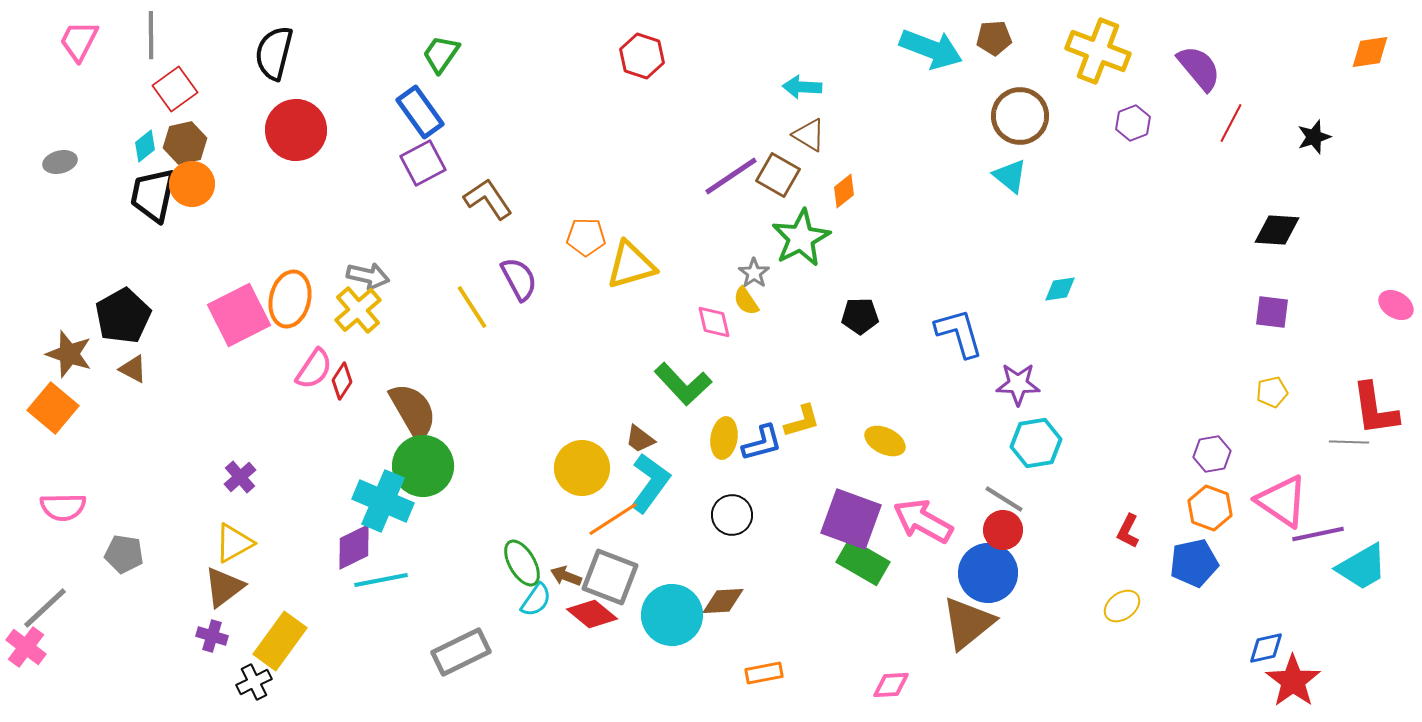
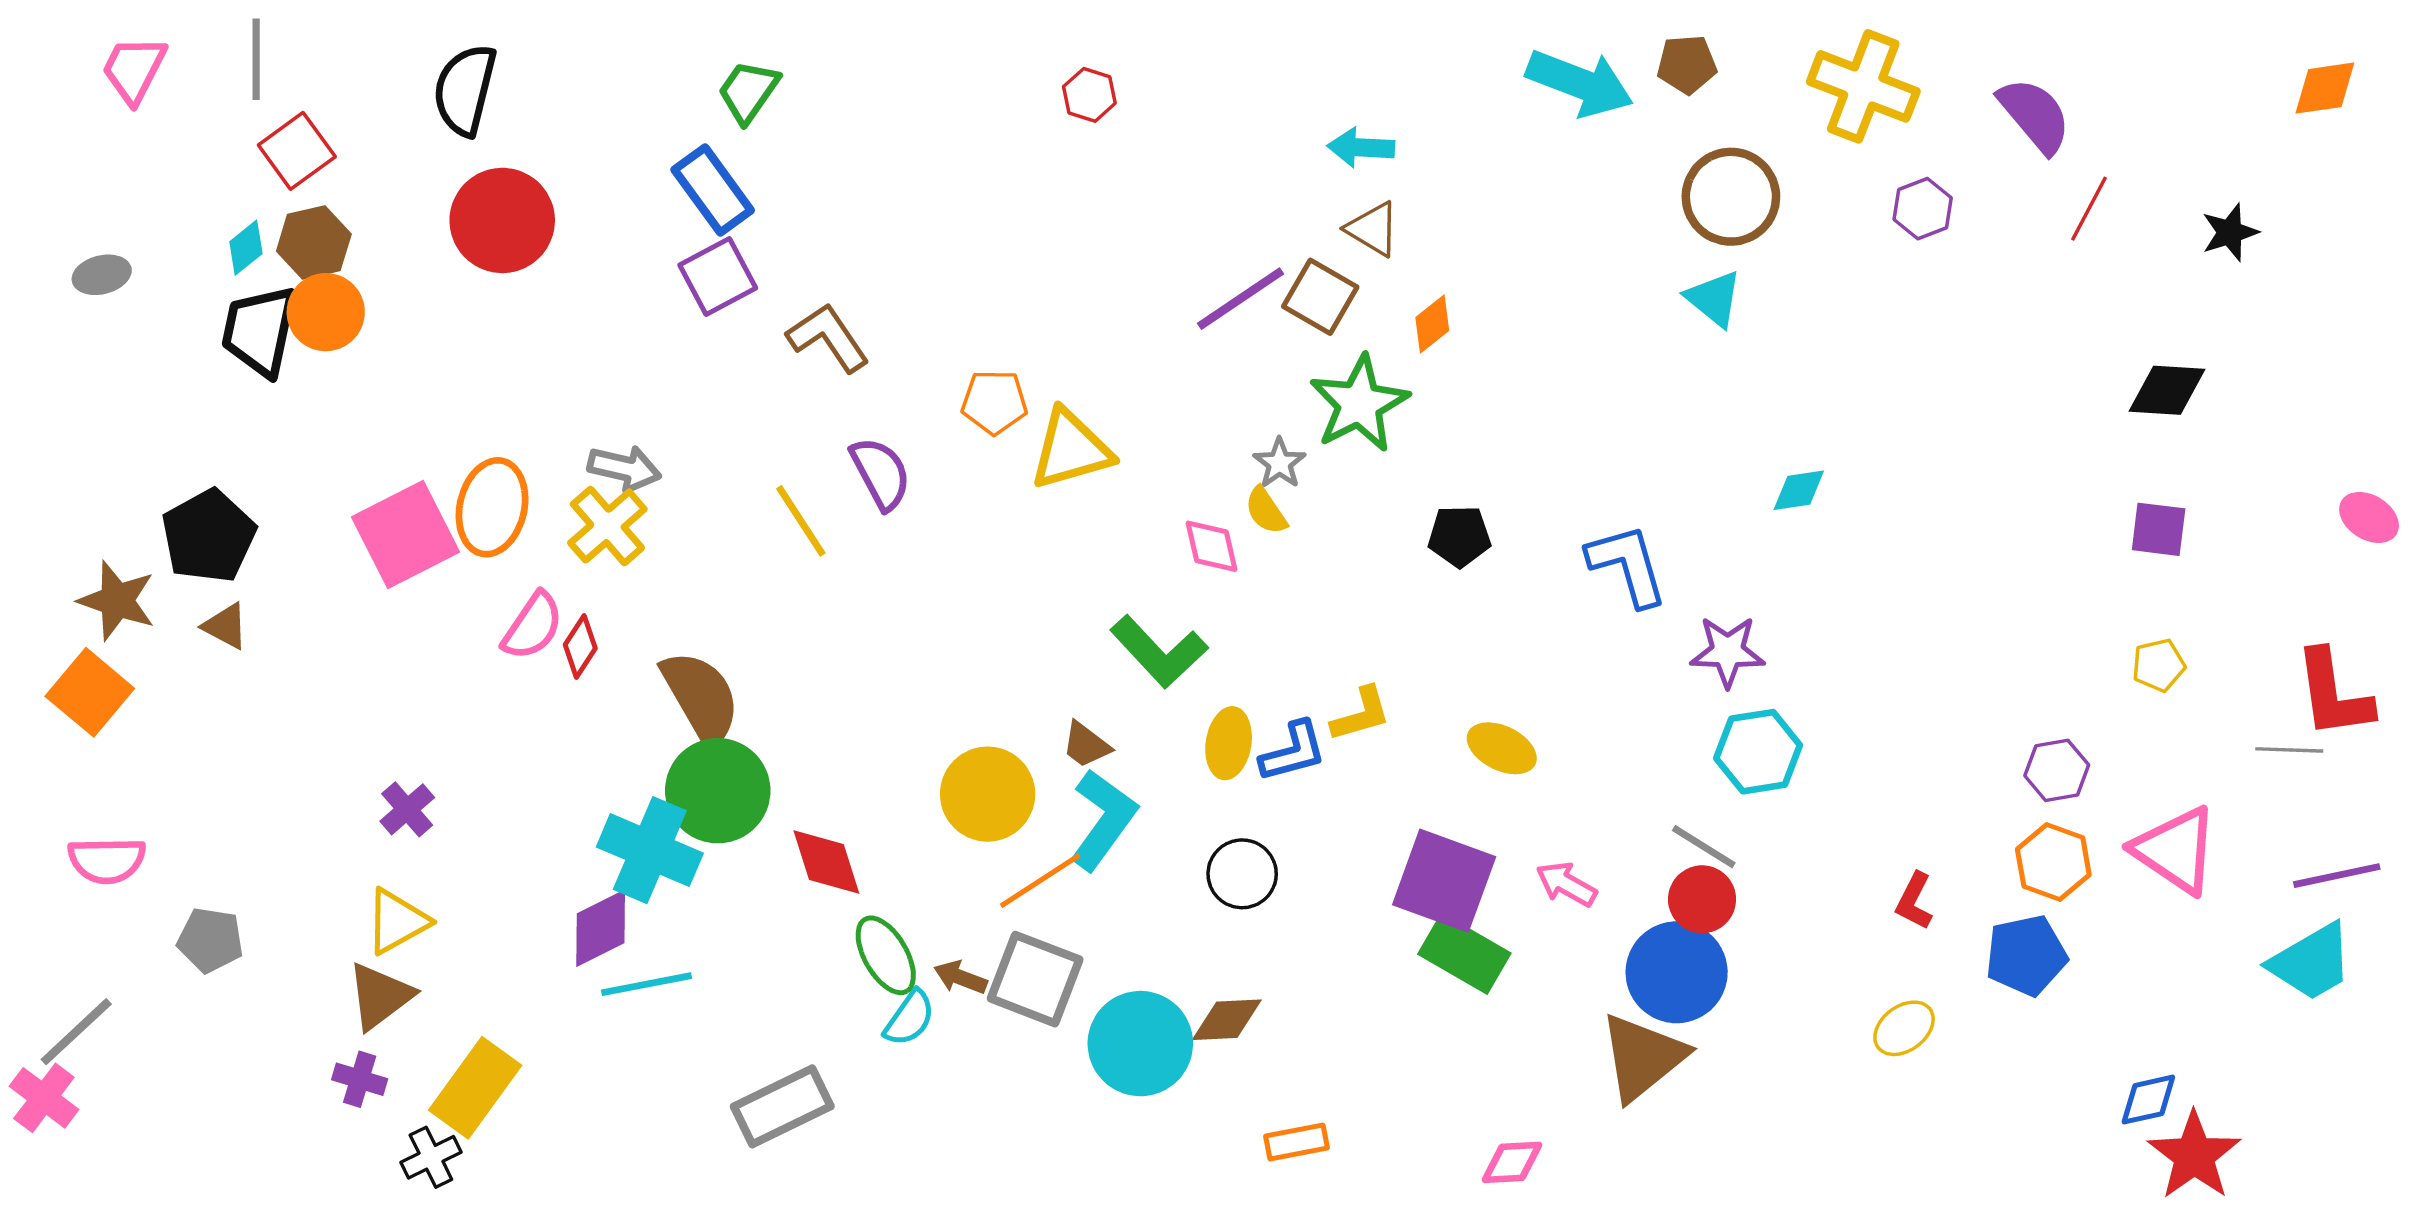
red hexagon: (642, 56) -> (1089, 95), size x0.7
pink arrow: (923, 521) -> (1566, 884), size x0.6
purple line: (1318, 534) -> (2337, 876), moved
red diamond: (592, 614) -> (826, 862), moved, turned 33

